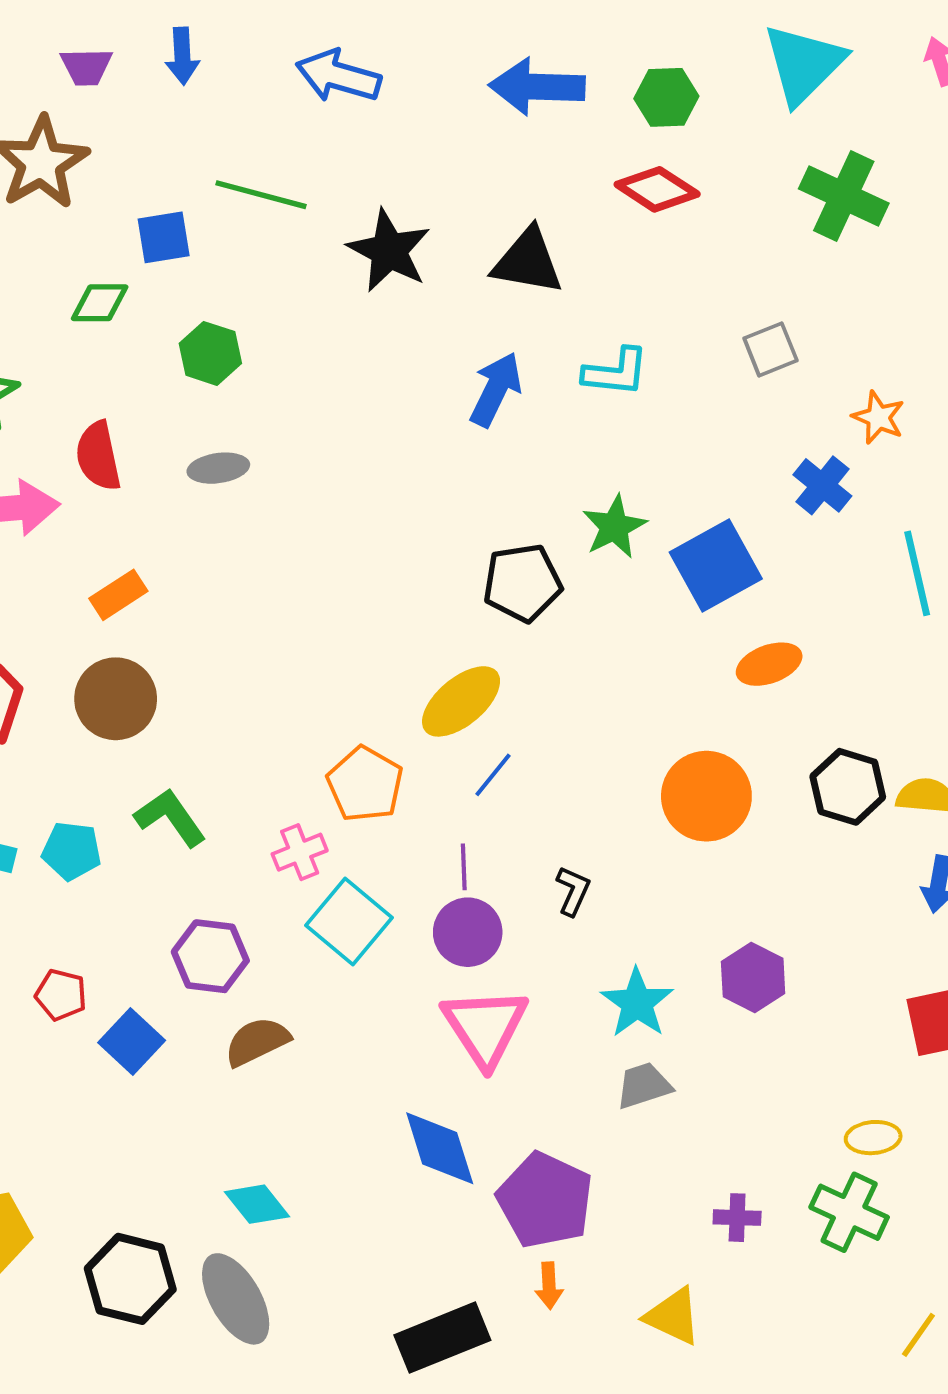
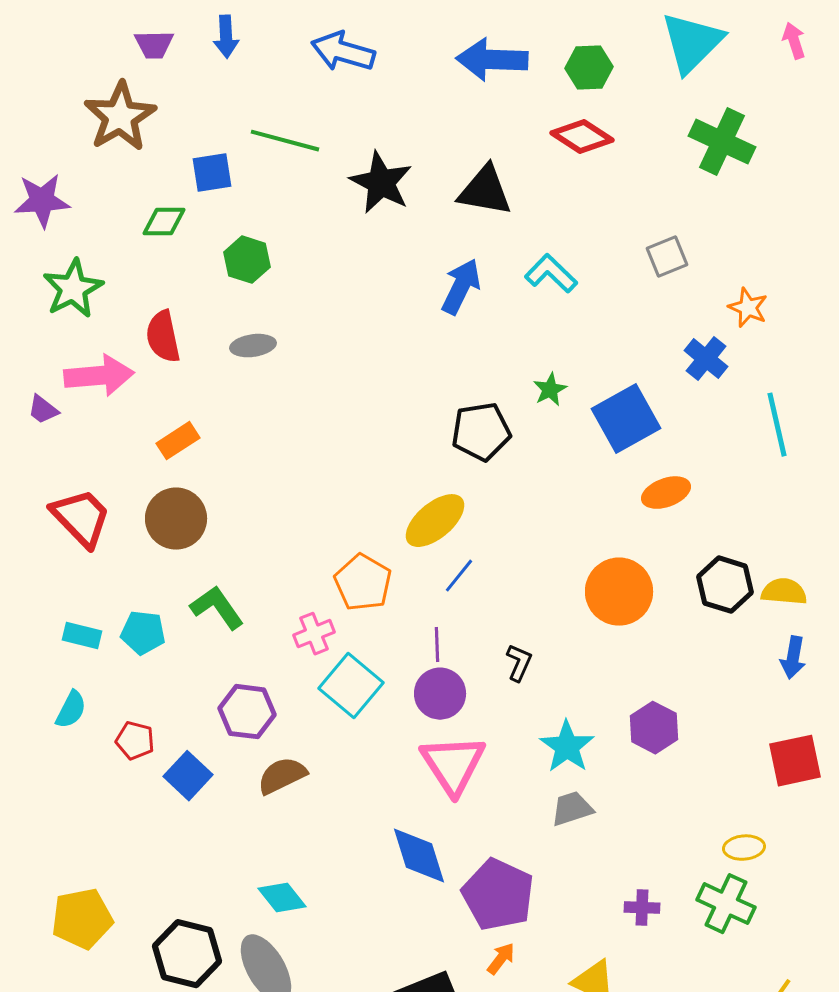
cyan L-shape: (616, 372) -> (551, 274), turned -142
green star: (614, 527) -> (550, 390), size x0.7
orange arrow: (549, 1286) -> (501, 959), turned -140

